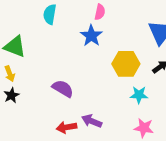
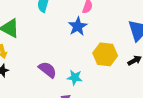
cyan star: (139, 95) -> (75, 77), moved

